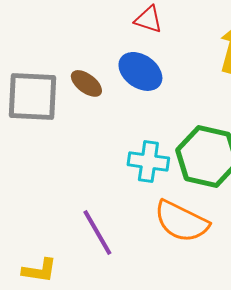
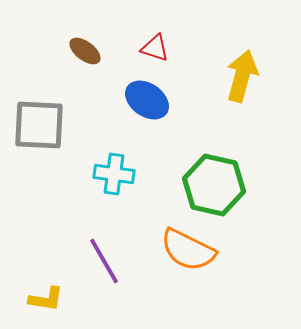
brown ellipse: (86, 83) -> (85, 51), moved
cyan cross: (148, 161) -> (114, 174), moved

